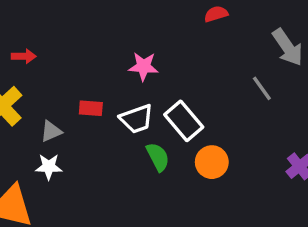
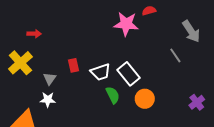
pink star: (144, 66) -> (126, 24), moved, size x1.4
red rectangle: (91, 108) -> (73, 65), turned 72
gray triangle: (51, 131) -> (50, 79), turned -32

